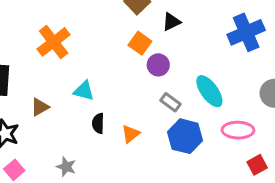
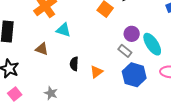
purple circle: (158, 65) -> (132, 34), moved
cyan triangle: (84, 91) -> (64, 30), moved
brown triangle: (40, 107) -> (42, 49), moved, turned 48

